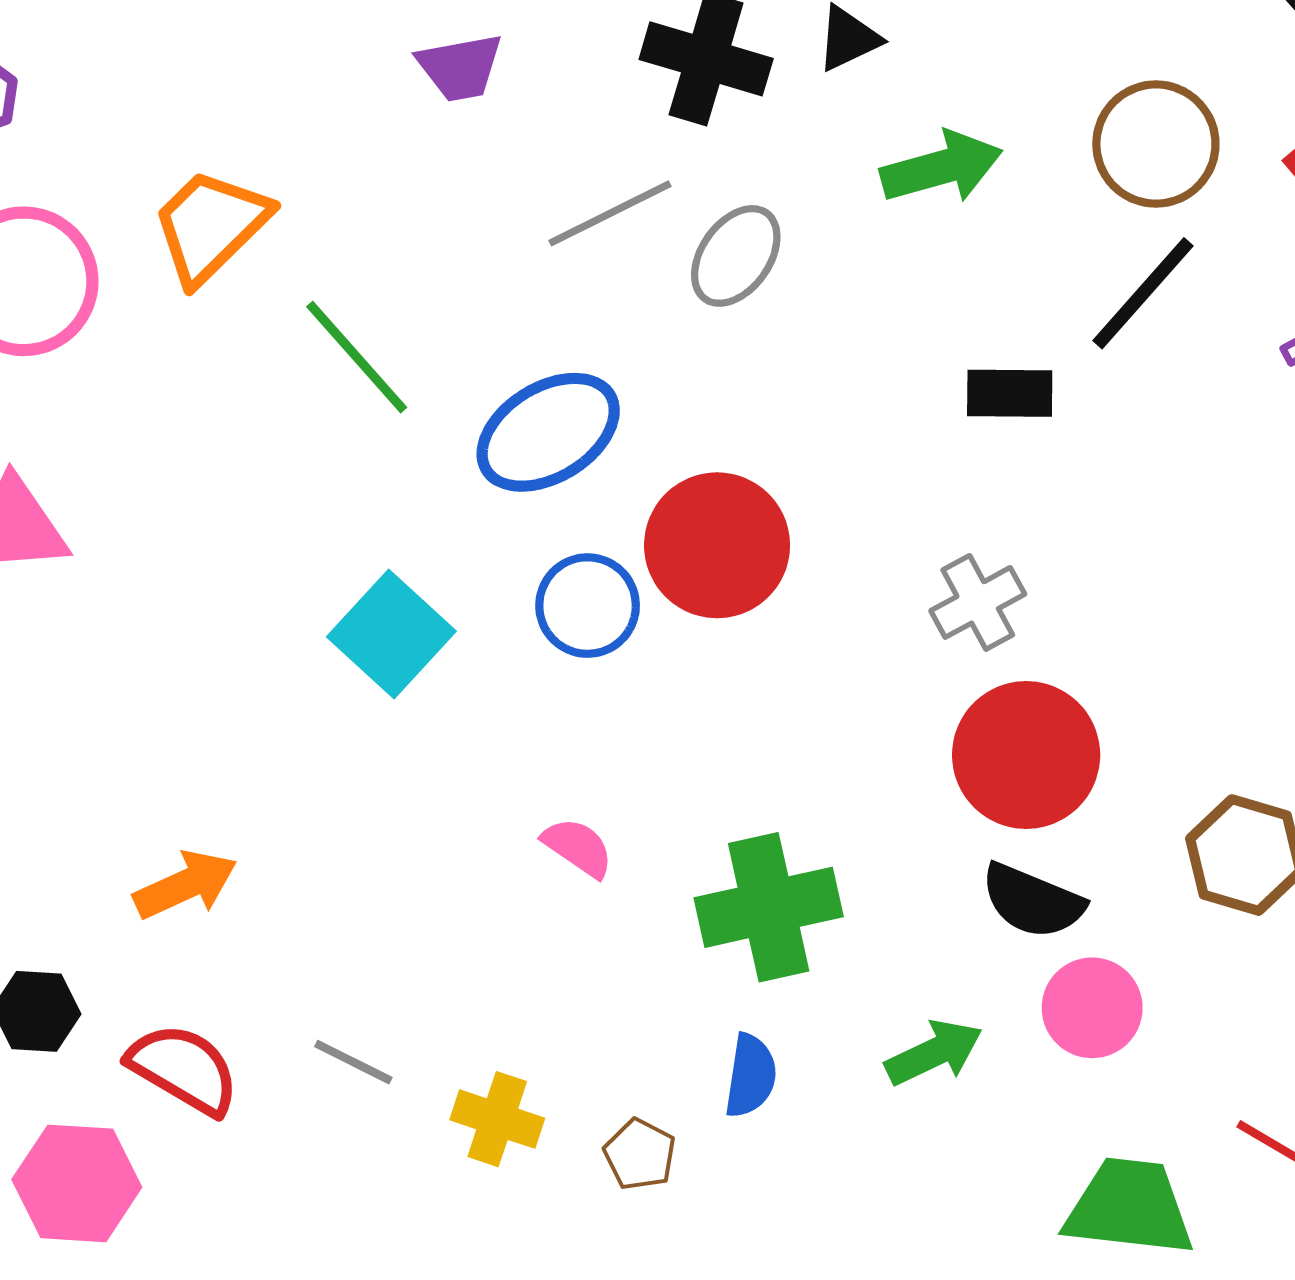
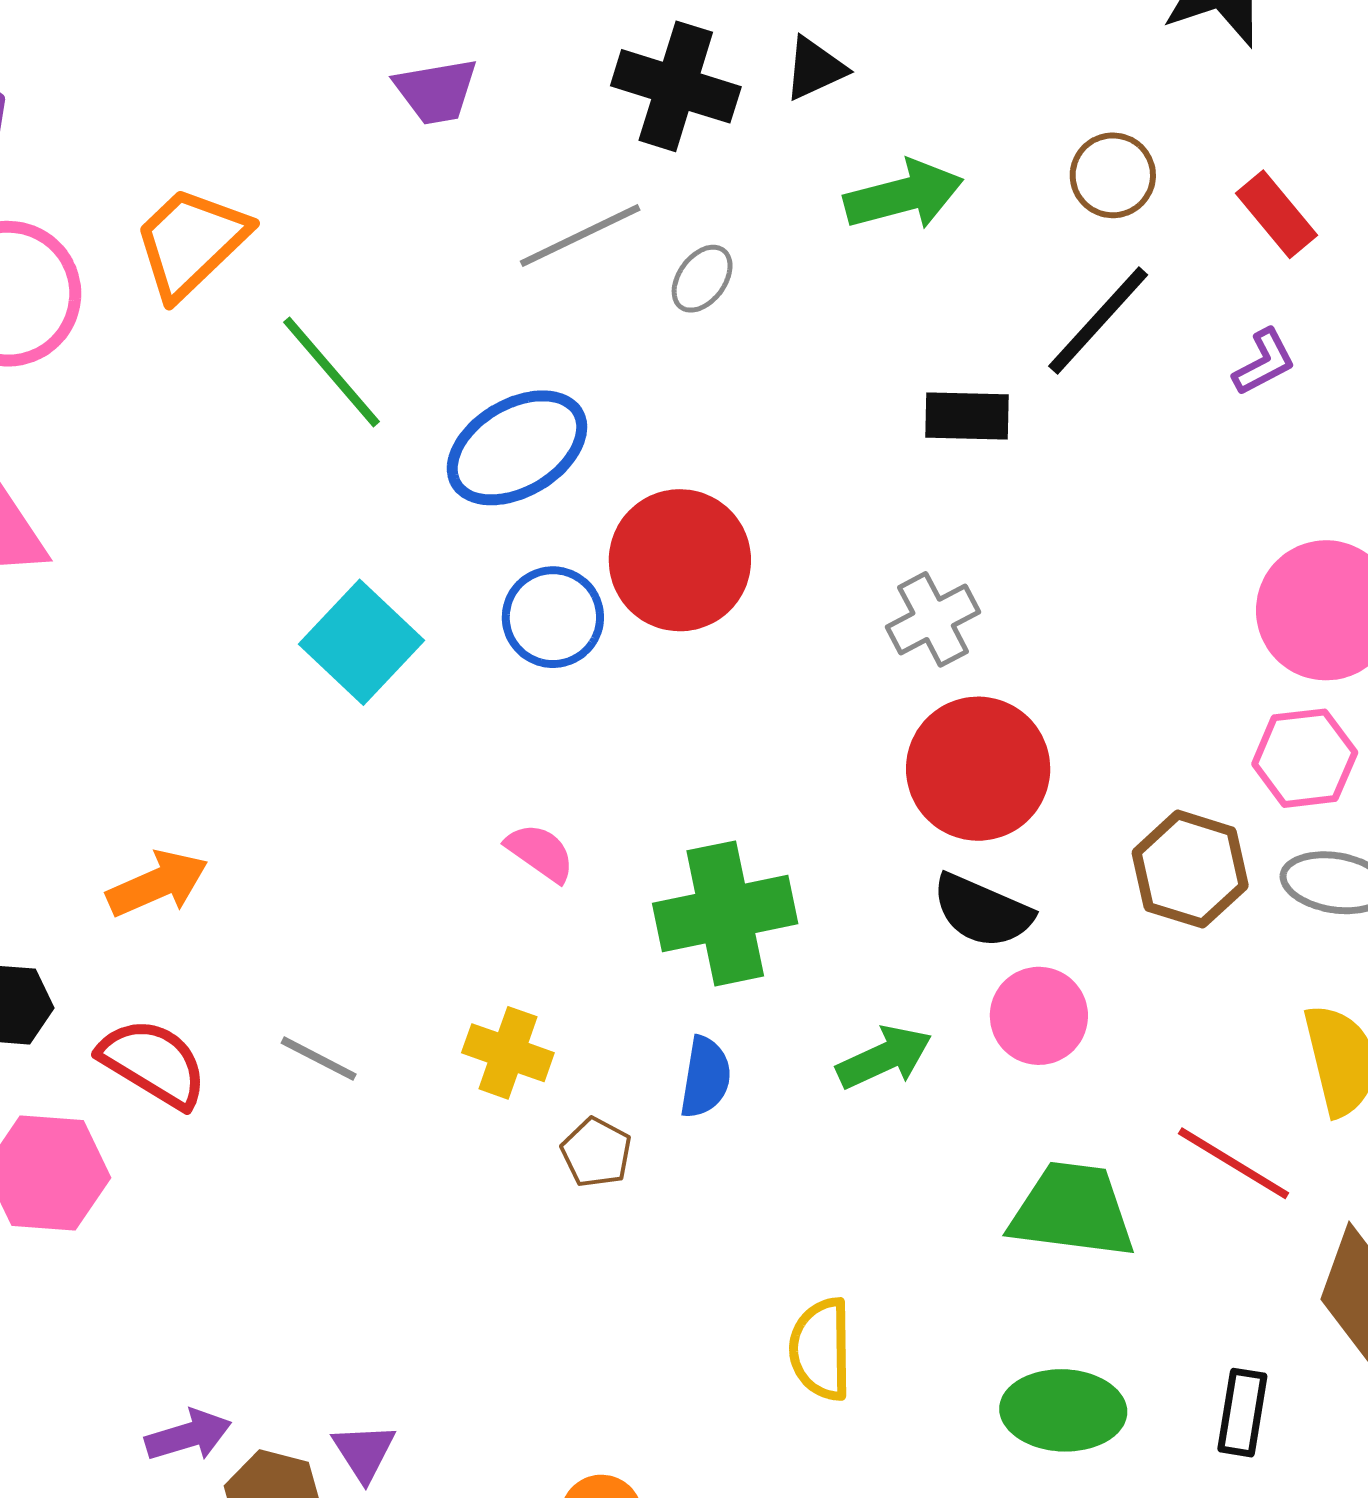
brown circle: (1156, 144) -> (1113, 175), size x0.7
gray ellipse: (736, 256) -> (702, 279), size x0.7
yellow cross: (497, 1119) -> (508, 1053), moved

